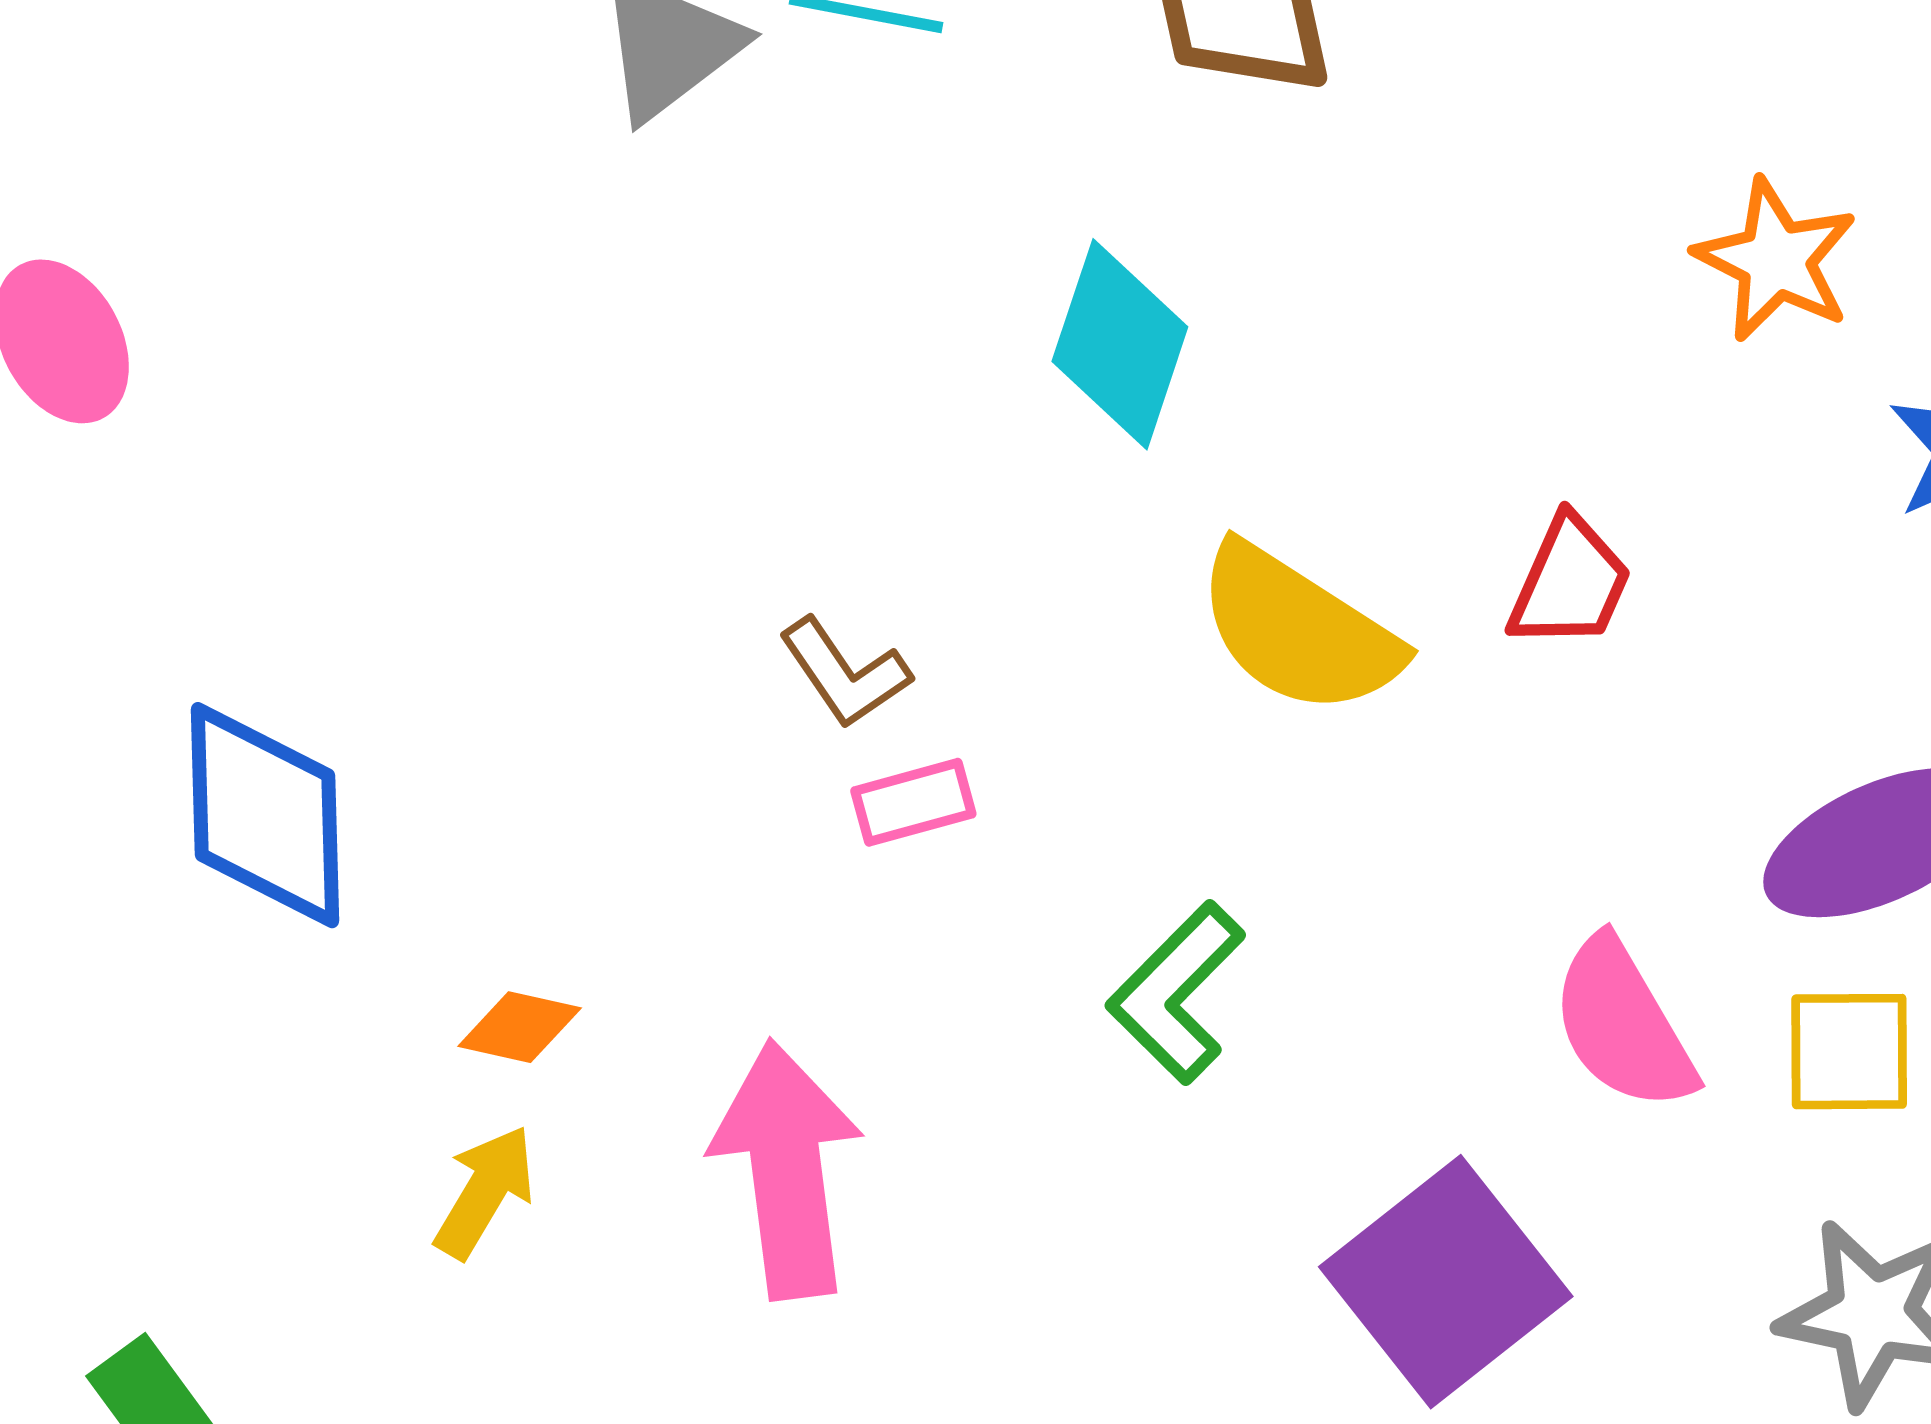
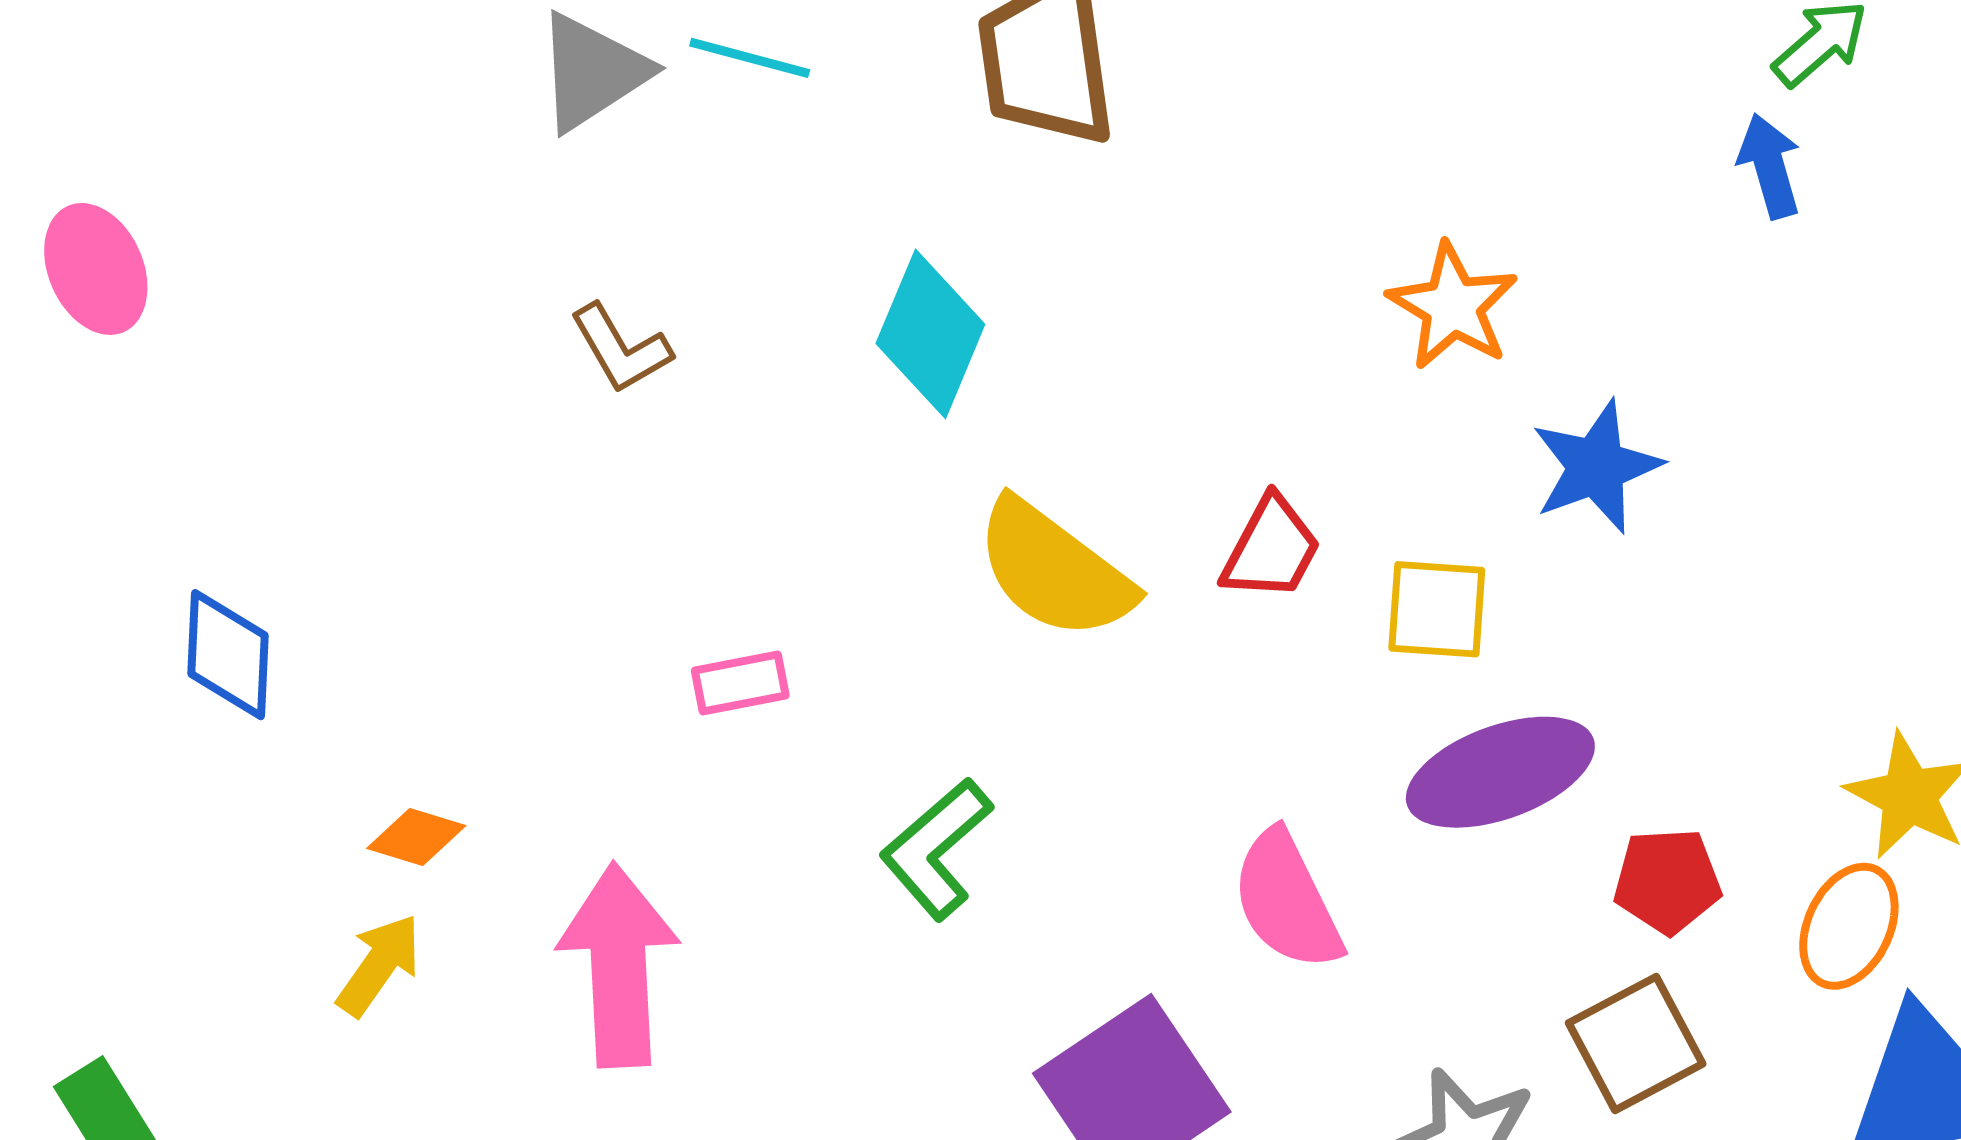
brown L-shape: (845, 673) -> (621, 349), moved
blue diamond: (265, 815) -> (228, 655), size x0.7
yellow square: (1849, 1052) -> (1437, 609), moved

